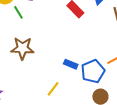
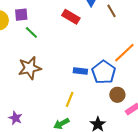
green line: (18, 12) -> (31, 33), moved

